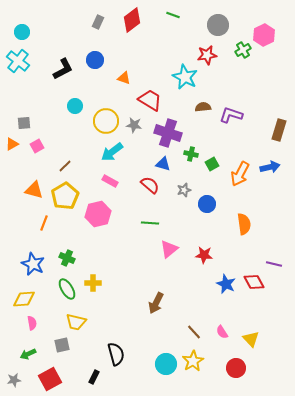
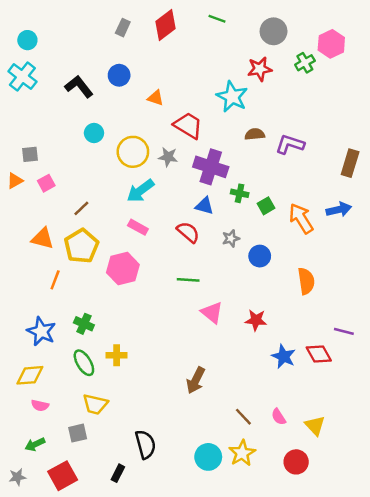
black L-shape: (63, 69) -> (79, 87), turned -100
orange arrow: (240, 174) -> (301, 218), turned 120
pink triangle: (169, 249) -> (212, 313), turned -42
pink semicircle: (32, 323) -> (40, 405), turned 112

